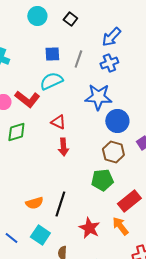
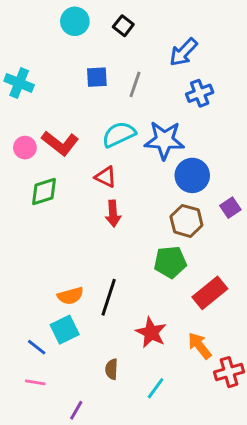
blue cross: (109, 63) -> (200, 93), moved
cyan semicircle: (51, 81) -> (119, 134), moved
orange arrow: (120, 226) -> (200, 346), moved
cyan square: (40, 235) -> (65, 330), moved, turned 30

